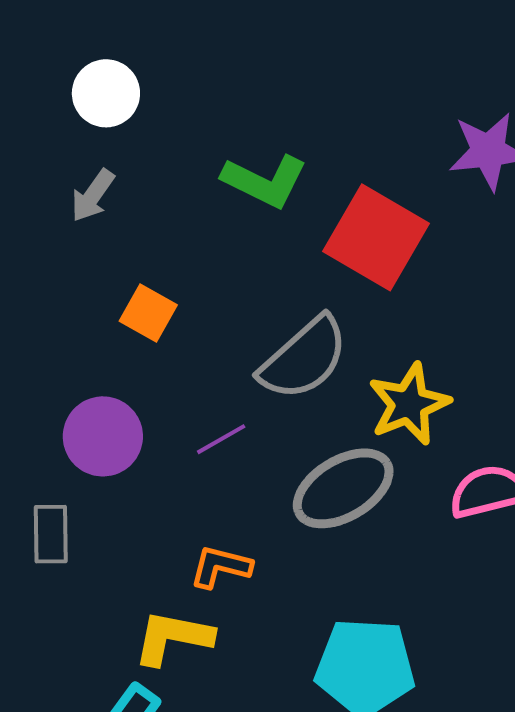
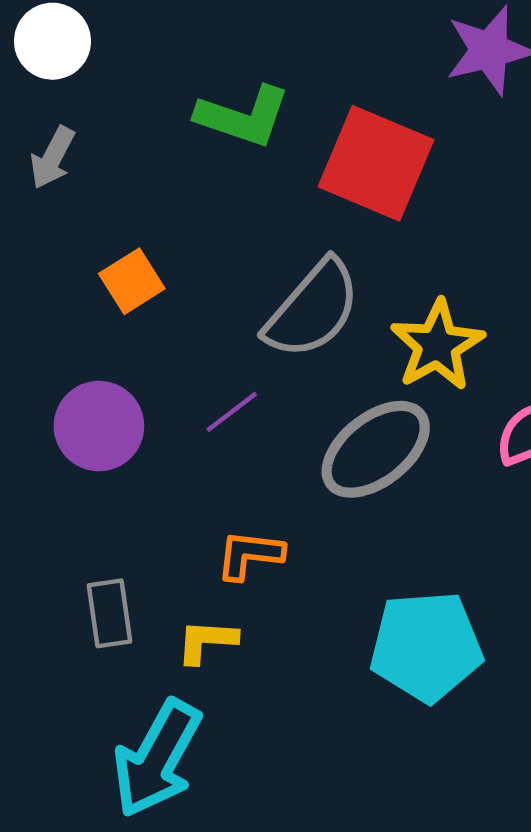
orange square: (148, 313) -> (132, 281), turned 36
gray rectangle: (51, 534) -> (110, 613), moved
yellow L-shape: (173, 638) -> (207, 641), size x0.7

